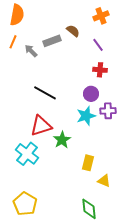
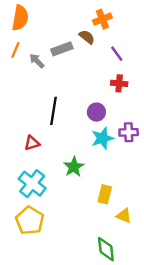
orange cross: (101, 16) -> (102, 19), moved
black line: (45, 93) -> (54, 111), turned 70
purple circle: (91, 94) -> (96, 112), moved
red triangle: (41, 126) -> (32, 143), moved, size x0.6
yellow pentagon: (25, 204) -> (30, 220), moved

